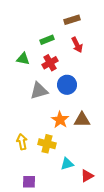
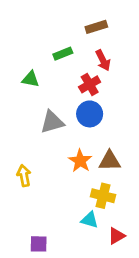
red cross: (50, 63) -> (90, 84), moved
yellow arrow: (22, 142) -> (24, 176), moved
yellow cross: (47, 144) -> (103, 196), moved
cyan triangle: (67, 164) -> (90, 220), turned 32

